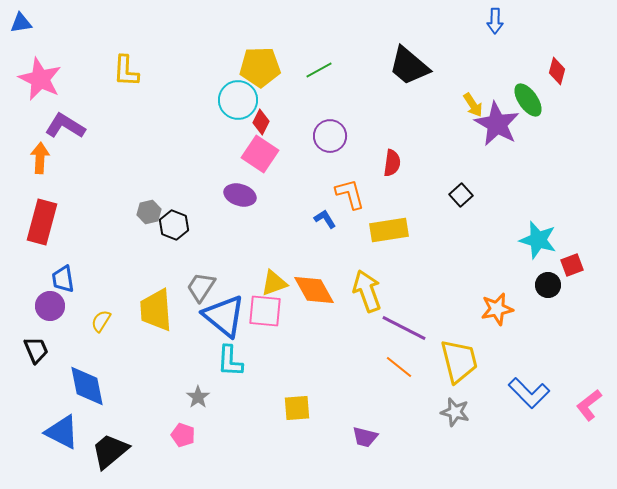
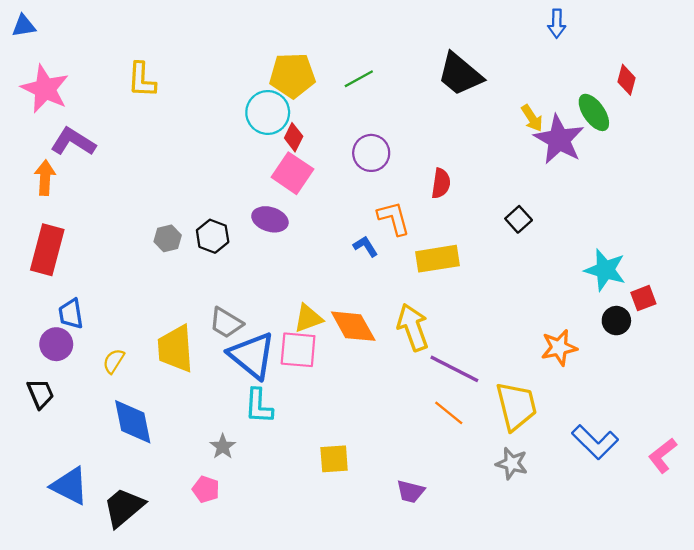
black hexagon: (174, 225) -> (213, 236), moved
gray trapezoid: (201, 287) -> (226, 323), turned -92
blue diamond: (87, 386) -> (133, 422), moved

